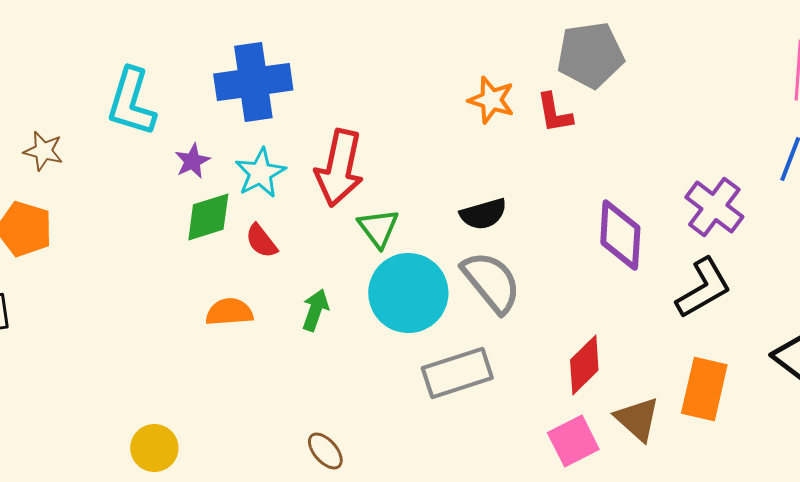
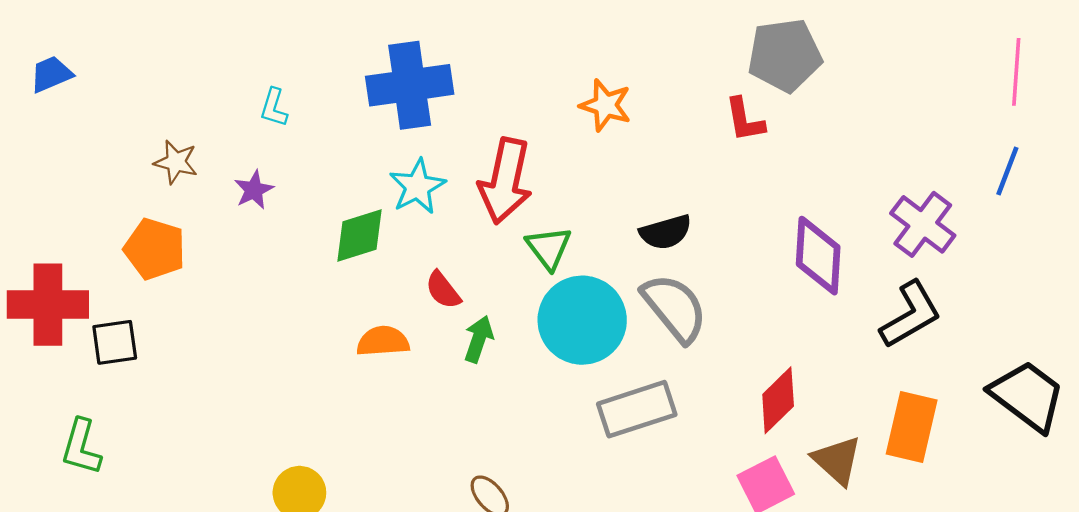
orange star: (491, 100) -> (606, 105), moved
cyan L-shape: (131, 102) -> (274, 108), size x0.5
purple star: (192, 161) -> (254, 190), moved
red semicircle: (261, 241) -> (443, 290), moved

